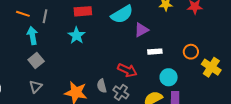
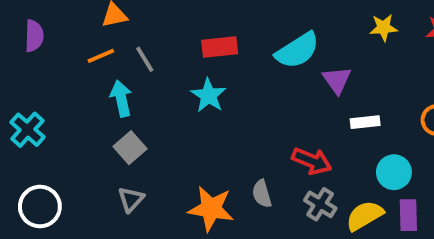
orange line: (23, 14) -> (101, 56), turned -40
gray line: (45, 16) -> (145, 59), turned -40
purple triangle: (141, 30) -> (337, 80), turned -35
gray cross: (121, 92) -> (320, 204), moved

